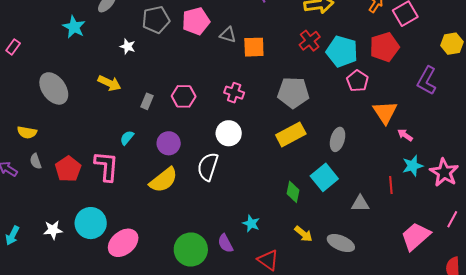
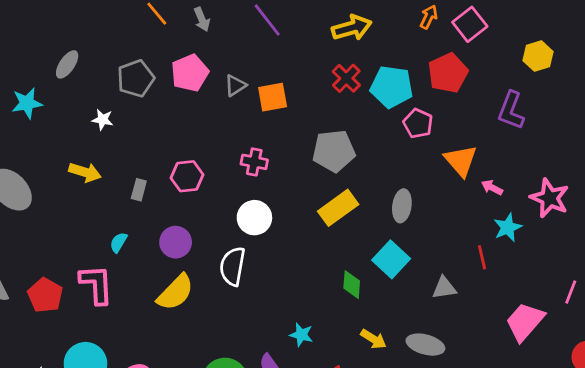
cyan star: (74, 27) -> (27, 103), turned -30
gray triangle: (228, 35) -> (235, 85), turned -42
pink star: (444, 172) -> (550, 198), moved

